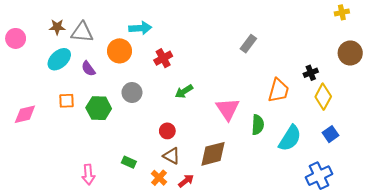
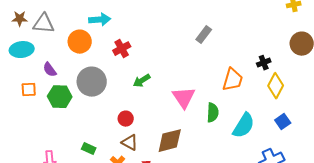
cyan ellipse: (59, 59) -> (22, 50), turned 35
purple semicircle: (88, 69) -> (50, 70), moved
gray circle: (132, 92) -> (92, 82), size x1.5

